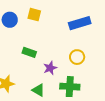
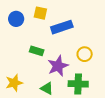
blue rectangle: (80, 23) -> (62, 27), moved
purple star: (50, 68) -> (58, 66), size x1.5

